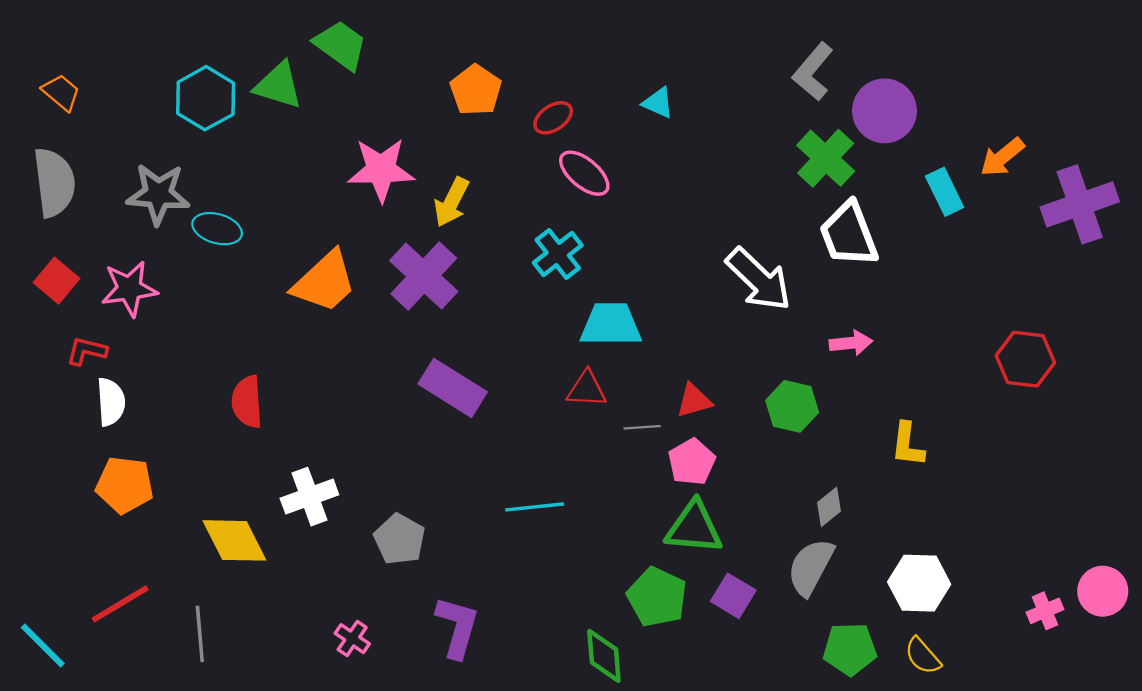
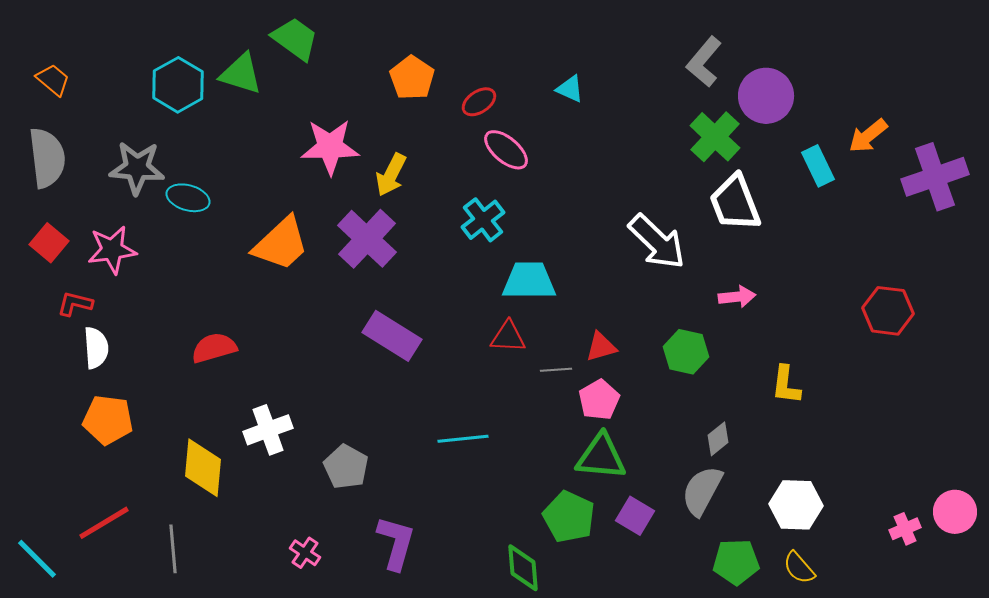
red semicircle: (247, 402) -> (214, 348), turned 78
yellow diamond: (234, 540) -> (203, 468), turned 32

